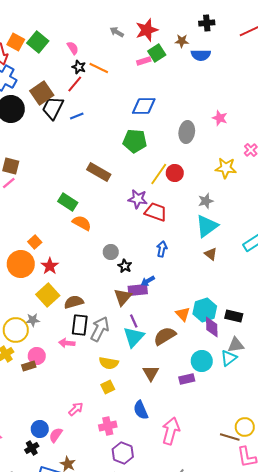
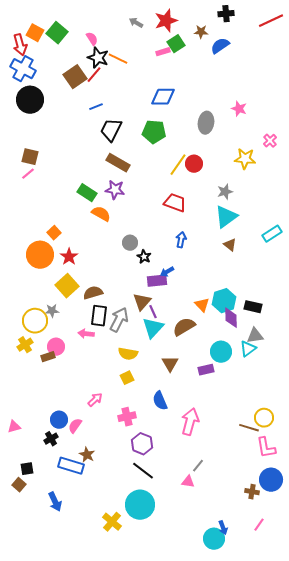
blue semicircle: (201, 55) -> (220, 46), turned 144
black star: (79, 67) -> (98, 58), size x1.5
brown square: (42, 93) -> (75, 77), moved
black trapezoid: (53, 108) -> (111, 130), moved
purple star: (138, 199) -> (115, 190), moved
brown triangle: (123, 297) -> (142, 302), moved

